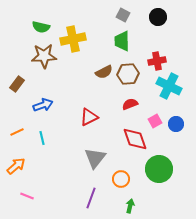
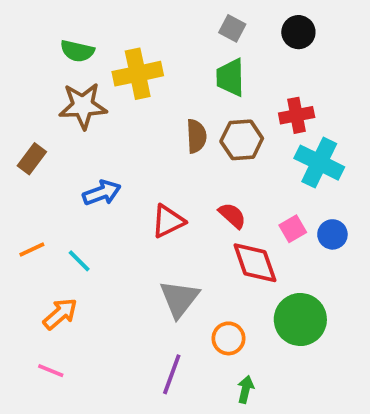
brown semicircle: (104, 72) -> (196, 136), turned -66
red semicircle: (130, 104) -> (232, 216), moved, turned 63
blue arrow: (43, 105) -> (102, 193), moved
cyan line: (42, 138) -> (79, 261), turned -32
orange arrow: (16, 166) -> (60, 314), moved

